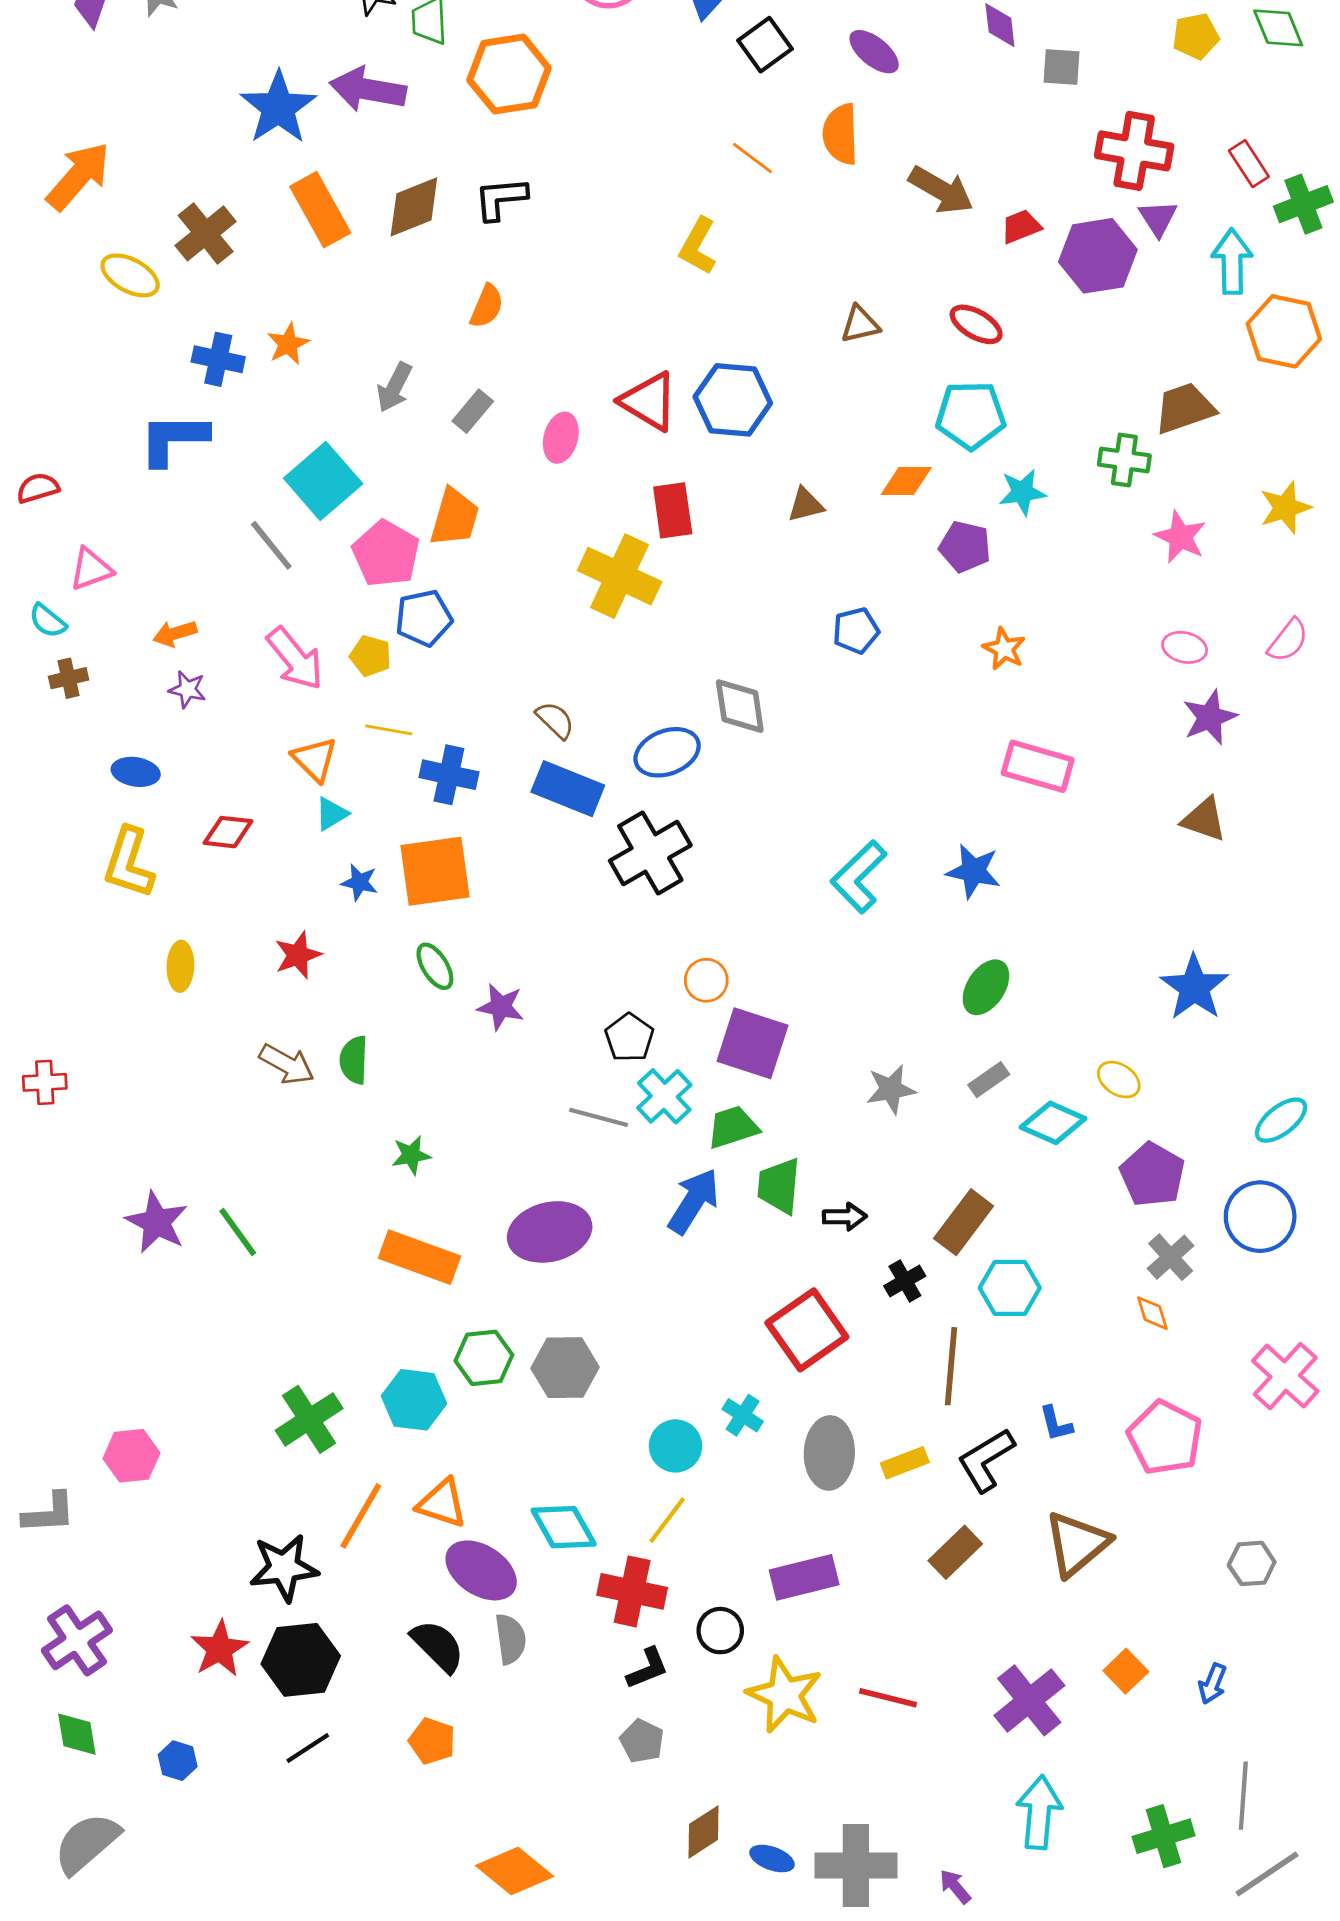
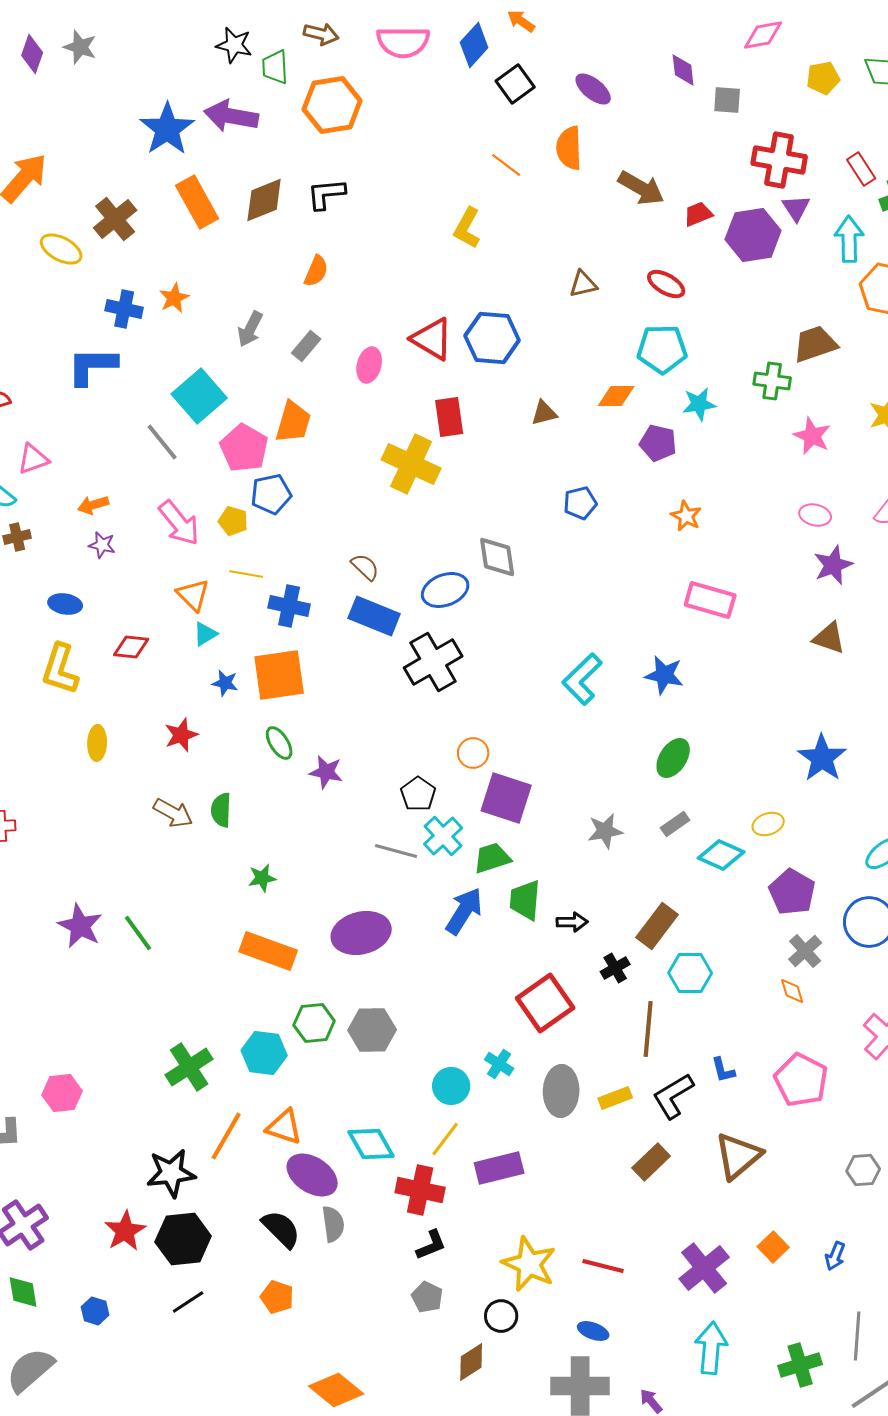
yellow ellipse: (1119, 1080) -> (768, 824), turned -52
purple rectangle: (804, 1577) -> (499, 1168), moved
black circle: (720, 1631) -> (501, 1316), moved
blue ellipse: (772, 1859) -> (593, 1331), moved

